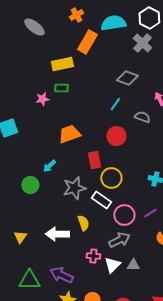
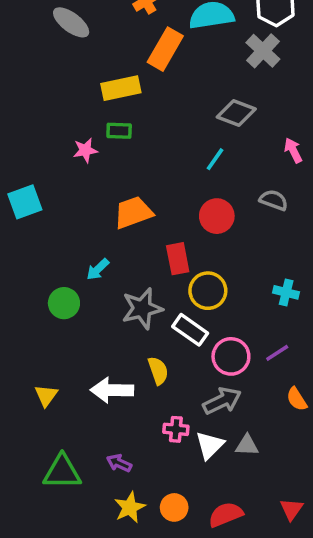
gray semicircle: (142, 117) -> (274, 200), moved
purple arrow: (61, 275) -> (119, 463), size x0.6

